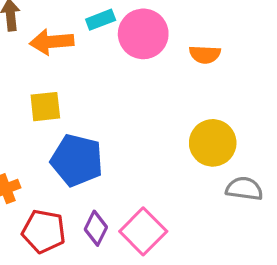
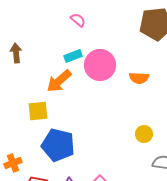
orange arrow: (52, 42) -> (59, 81), moved, turned -36
yellow circle: (213, 143) -> (144, 134), size x0.6

